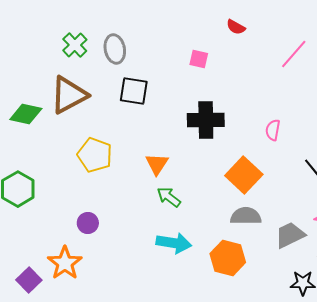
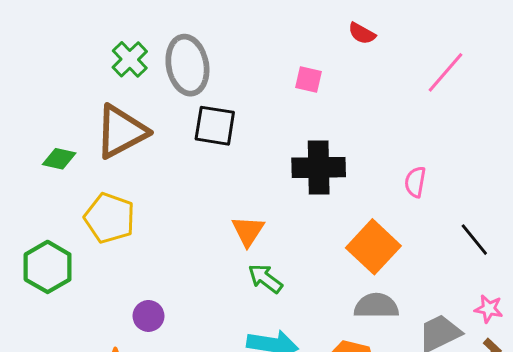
gray ellipse: (115, 49) -> (187, 65), size x1.4
green diamond: (26, 114) -> (59, 159), size x0.7
yellow pentagon: (95, 155) -> (110, 218), moved

